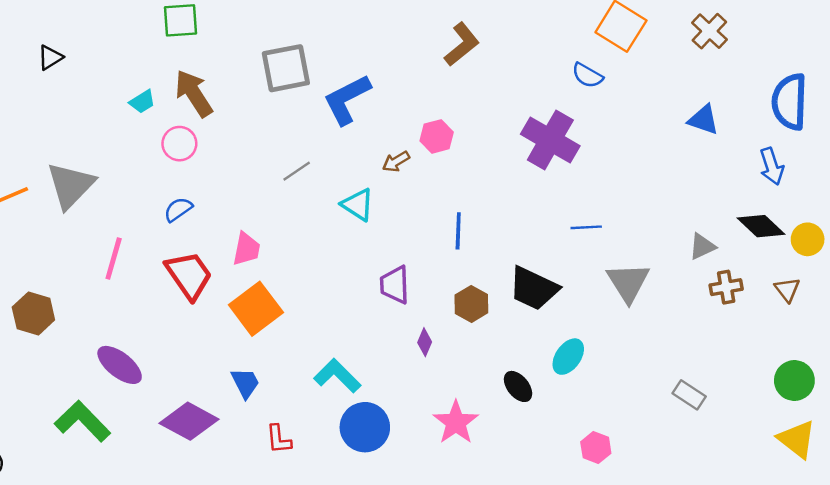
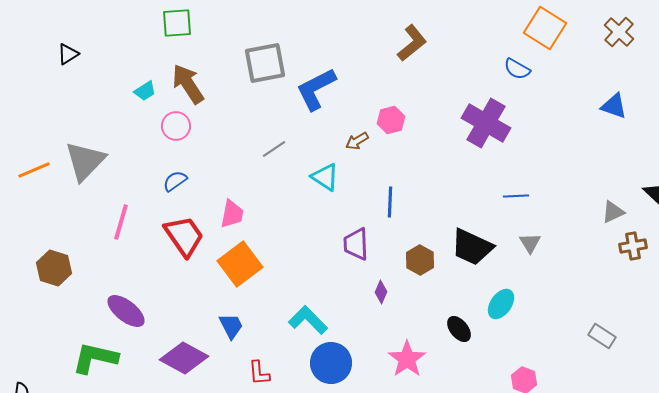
blue line: (458, 231) -> (390, 202), moved
gray triangle: (628, 282) -> (530, 243), moved, size x0.6
green L-shape: (82, 421) -> (95, 358), turned -33

